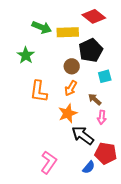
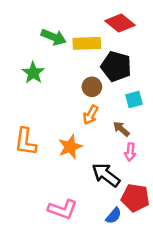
black pentagon: (91, 50) -> (116, 66), turned -30
orange L-shape: (39, 91) -> (26, 142), moved
orange star: (68, 113) -> (70, 147), moved
pink L-shape: (49, 162) -> (63, 209), turned 75

